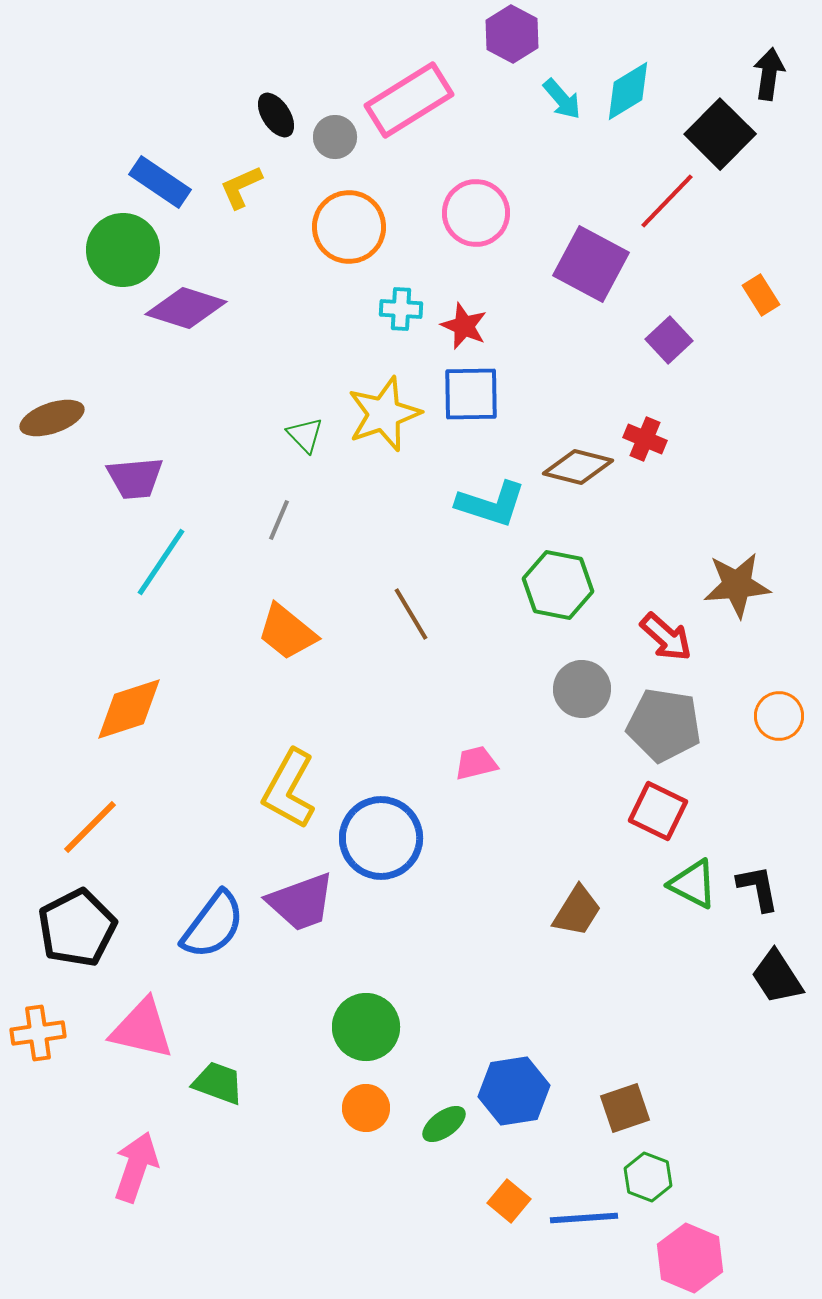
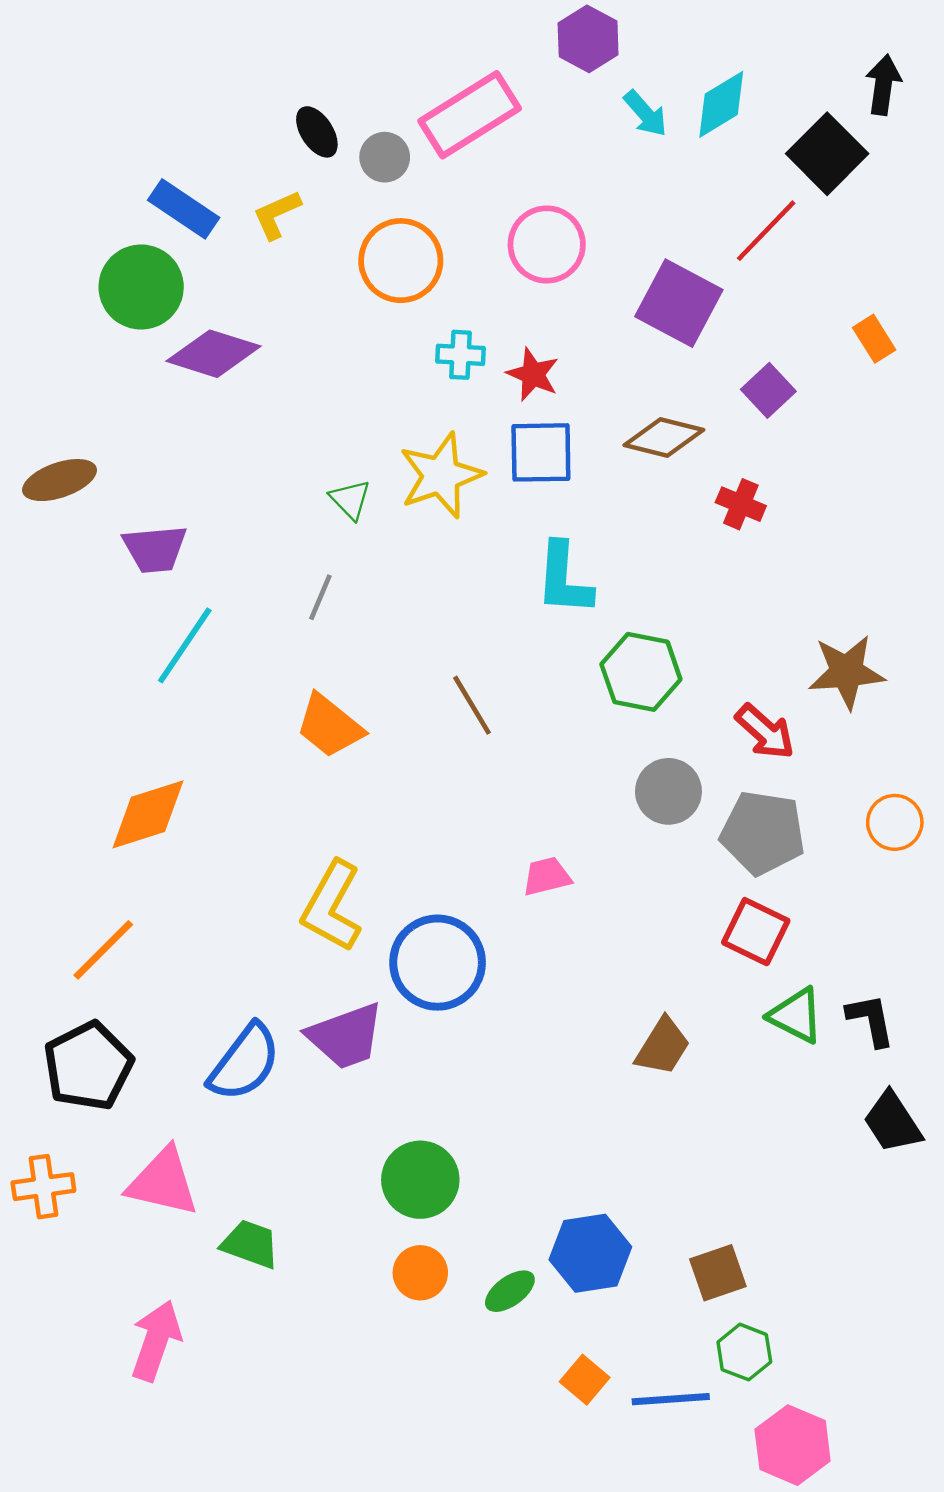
brown diamond: (578, 467) -> (664, 438), moved
cyan L-shape: (491, 504) -> (564, 579), turned 76

